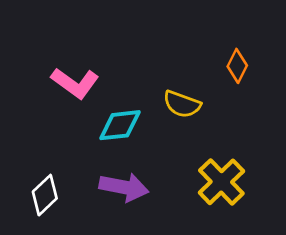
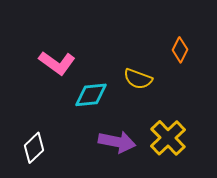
purple arrow: (124, 187) -> (117, 142), moved

